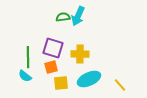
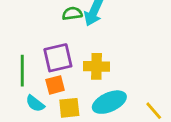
purple square: (53, 48) -> (58, 58), turned -30
cyan semicircle: (25, 76) -> (35, 104), moved

